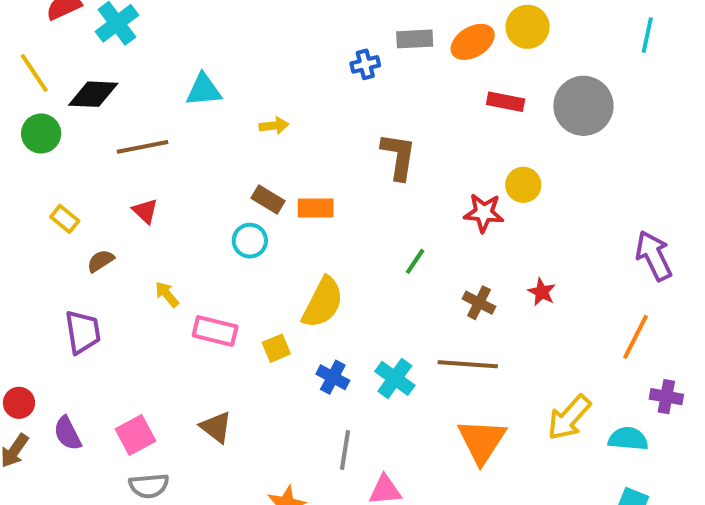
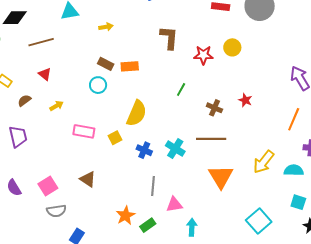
red star: (484, 213) -> (203, 55), moved
yellow arrow: (167, 294) -> (56, 106), moved, turned 104

